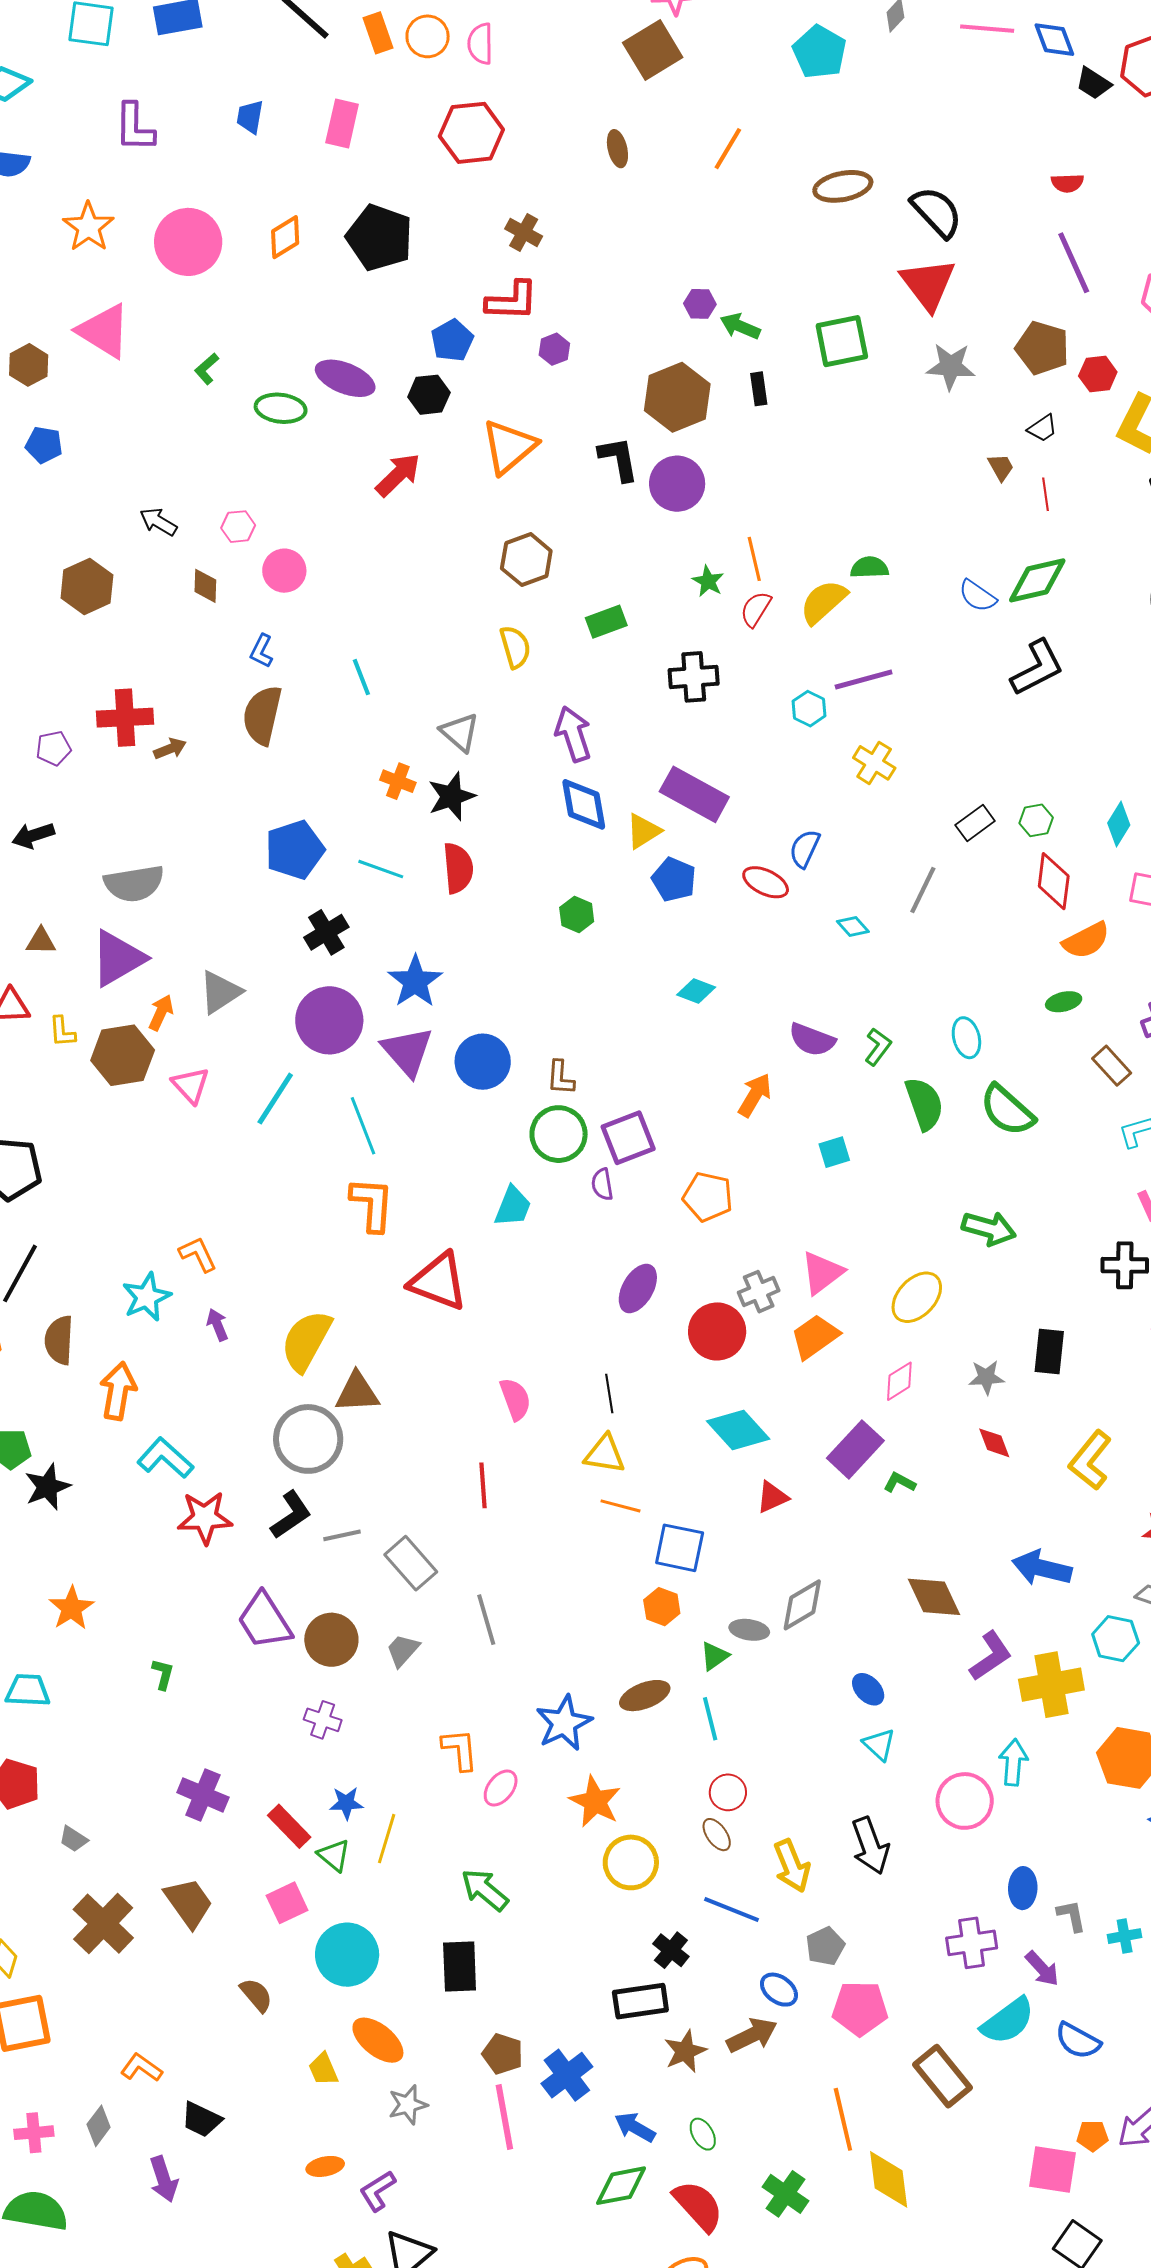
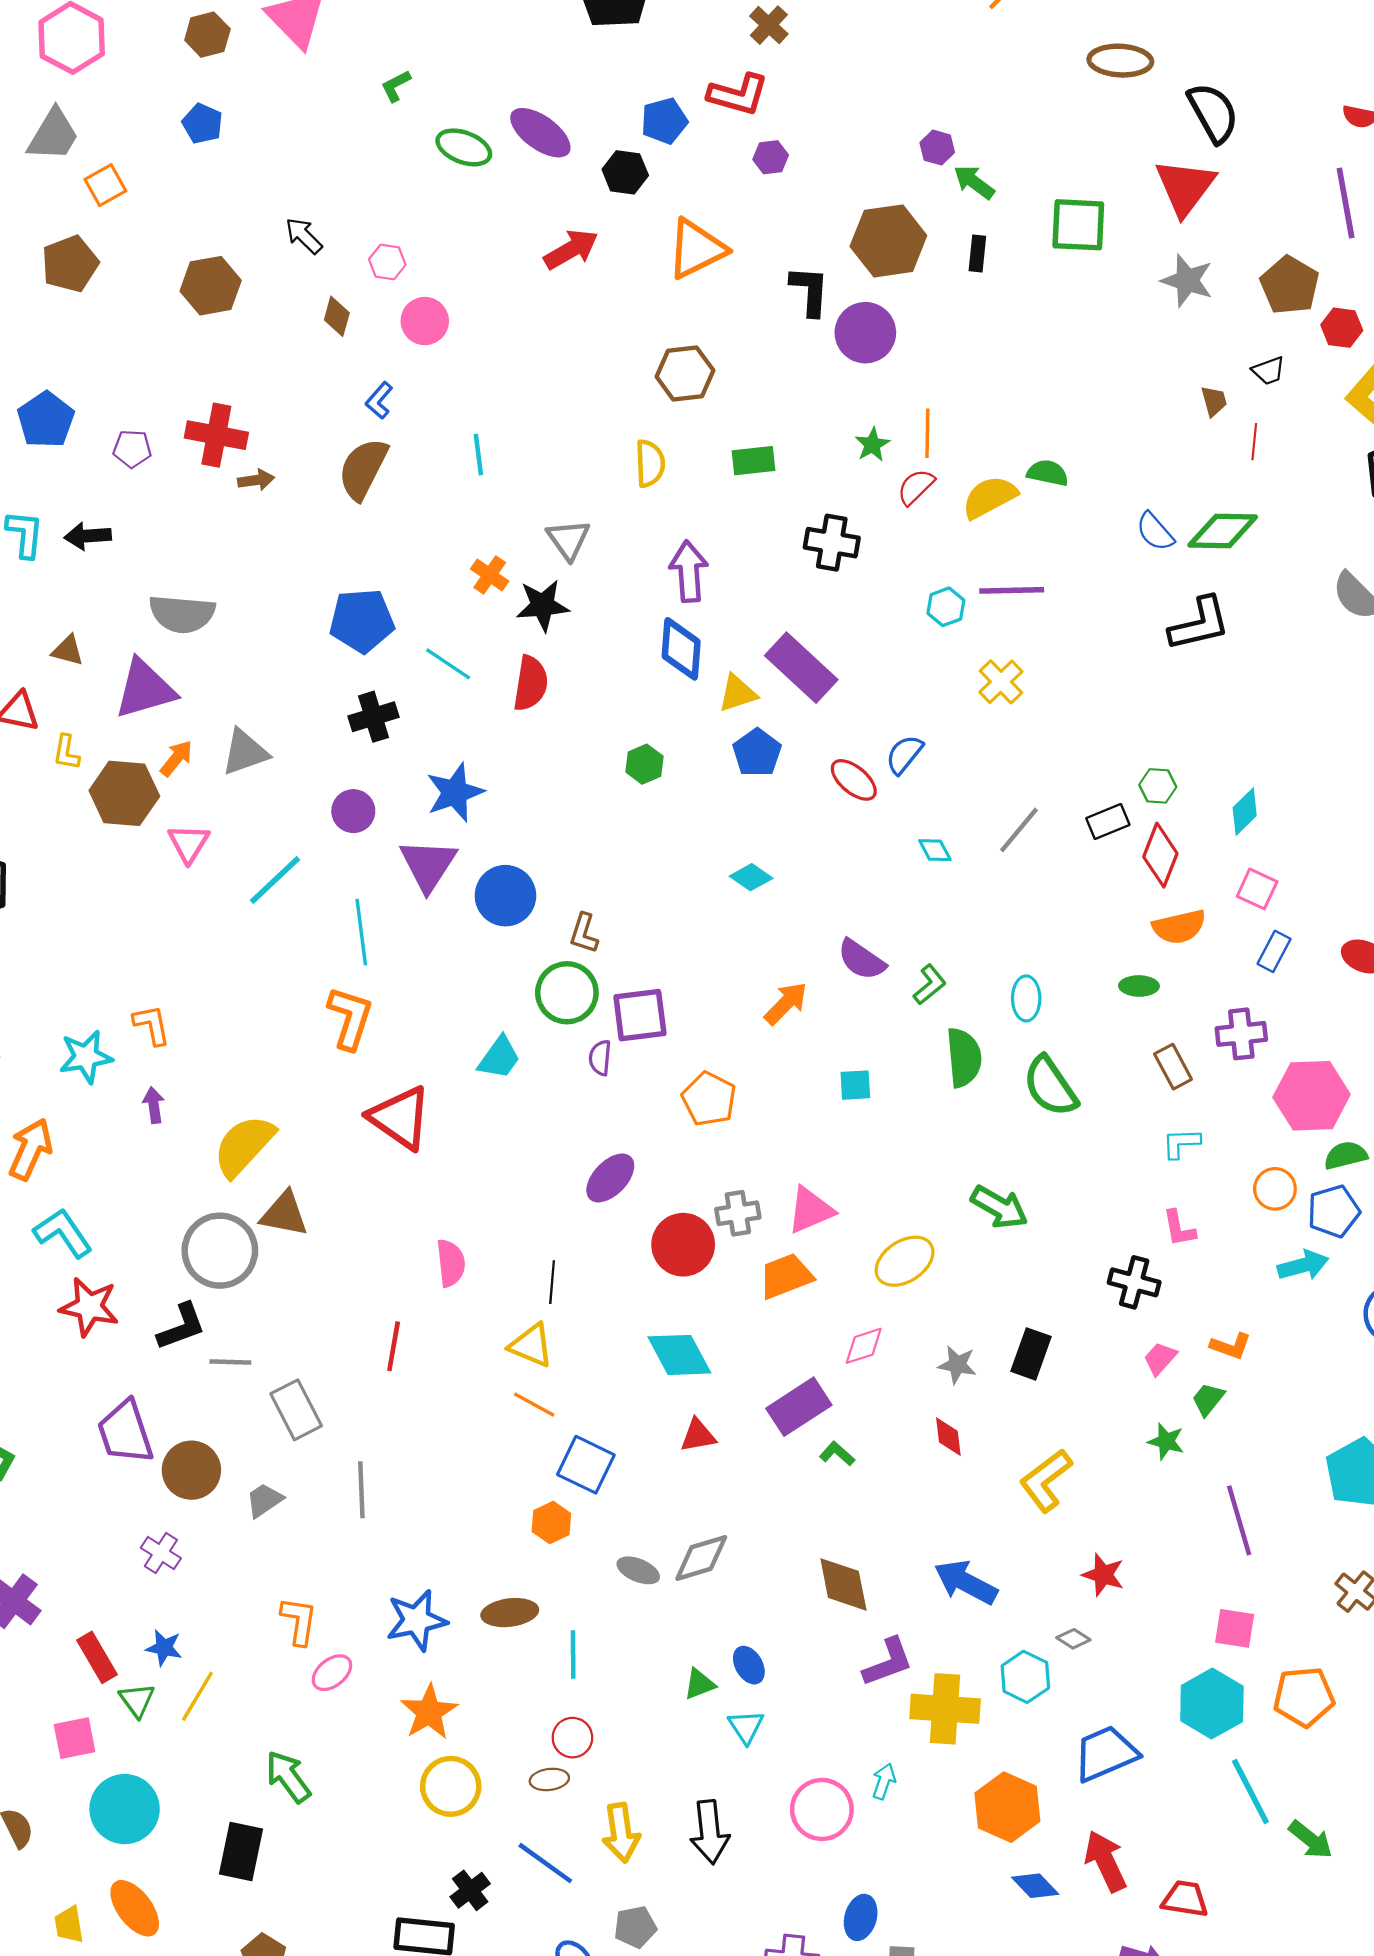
black rectangle: (975, 823) -> (1108, 821), moved
purple circle: (329, 1020) -> (353, 811), size x0.6
green triangle: (714, 1656) -> (699, 1684), moved
cyan arrow: (1013, 1762) -> (884, 1781), size x0.7
brown ellipse: (717, 1835) -> (549, 1779), turned -76

